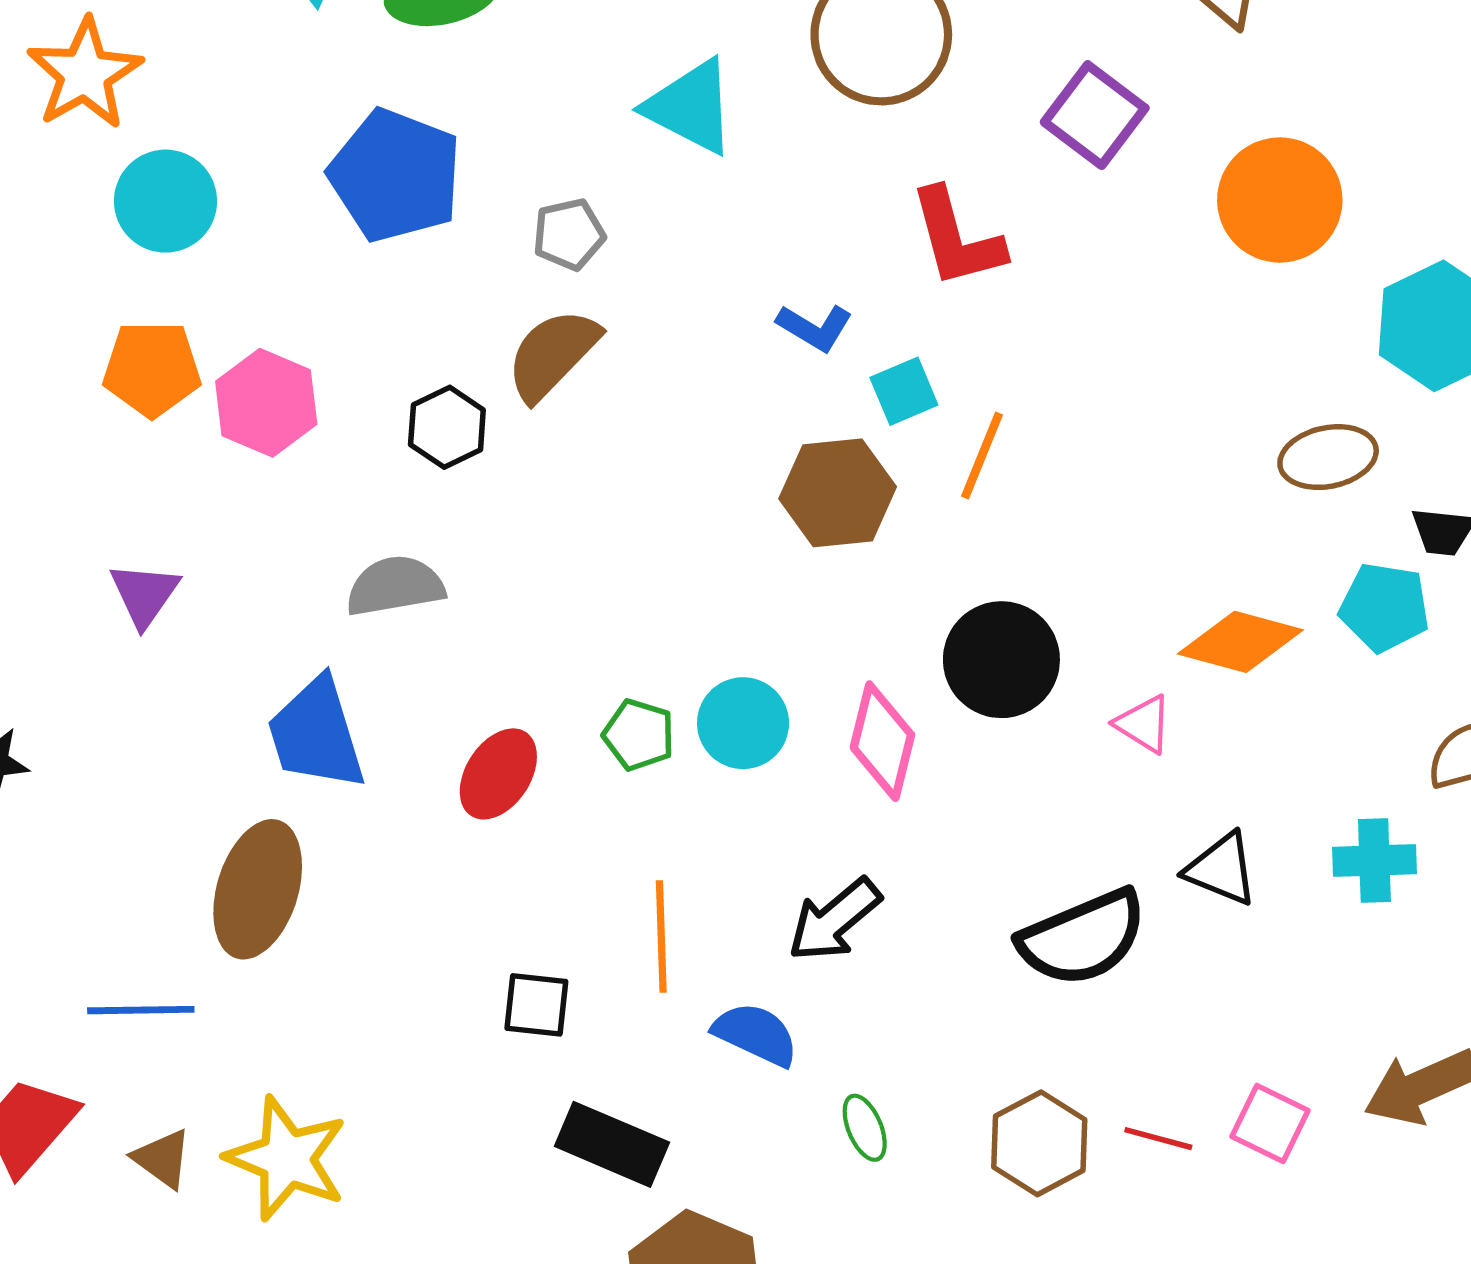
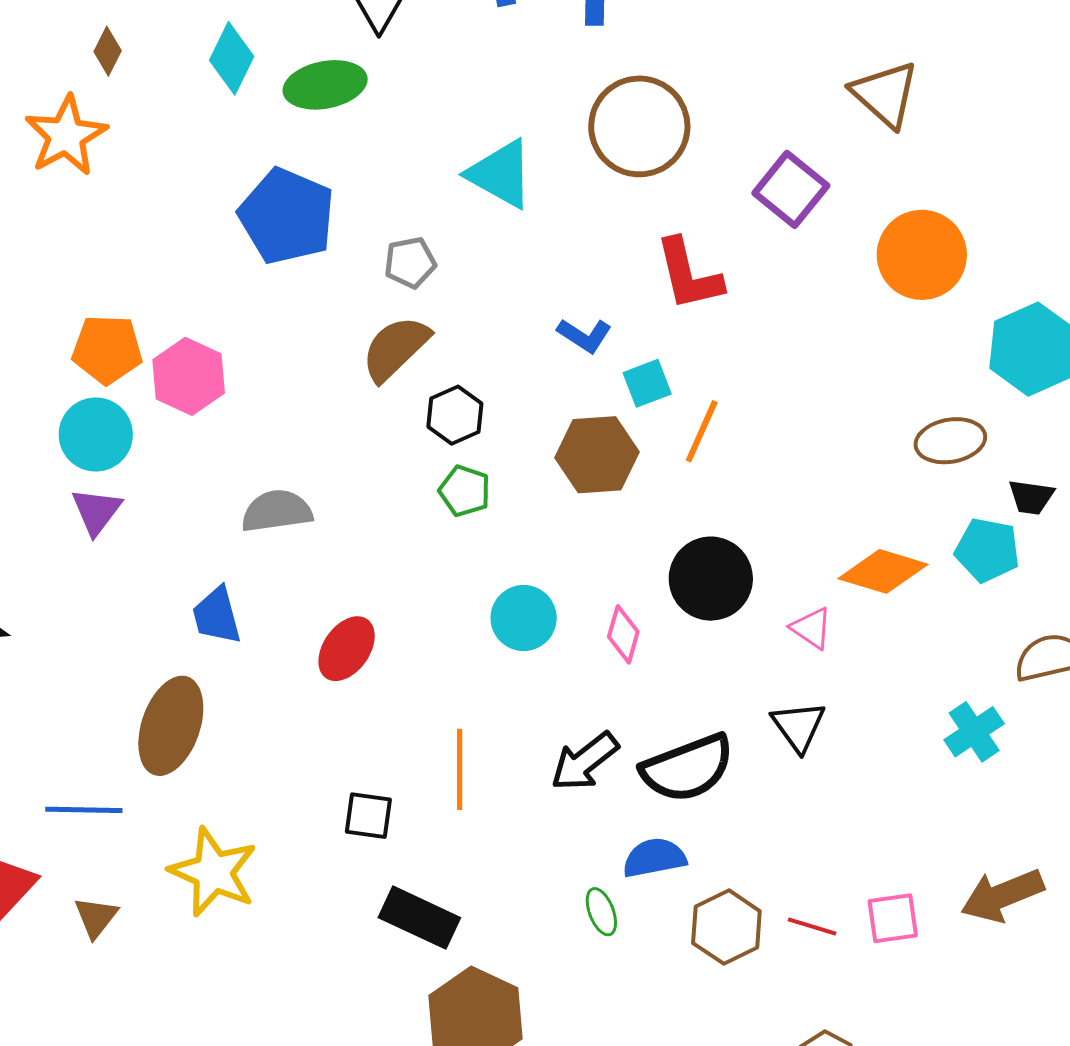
cyan circle: (166, 201) -> (96, 435), moved
black hexagon: (447, 427) -> (455, 415), moved
blue trapezoid: (316, 734) -> (217, 616), size x0.7
green pentagon: (639, 735) -> (465, 491), moved
pink diamond: (882, 741) -> (623, 634), size x0.7
cyan cross: (1374, 860) -> (974, 732), turned -34
black triangle: (1221, 869) -> (798, 726), moved, turned 30
black semicircle: (1083, 938) -> (688, 768), moved
blue semicircle: (756, 1034) -> (654, 858), moved, turned -38
pink square: (1270, 1123) -> (893, 918), turned -36
brown triangle: (162, 1159) -> (96, 917), turned 30
yellow star: (287, 1159) -> (213, 872), moved

